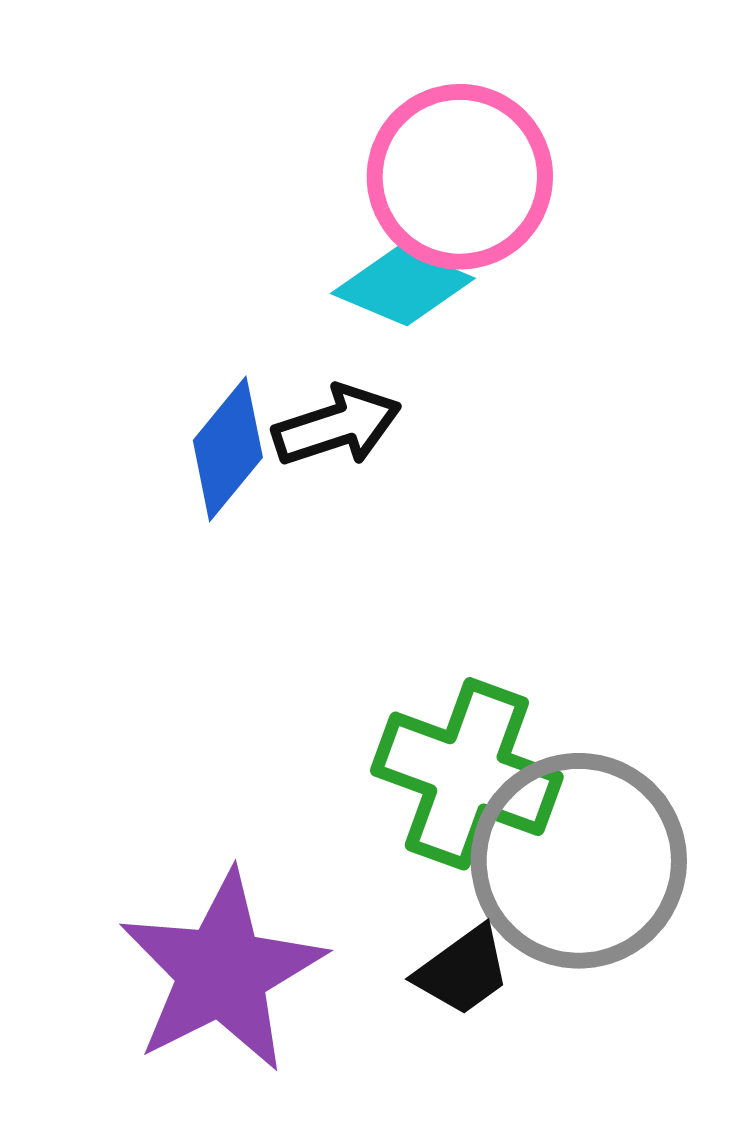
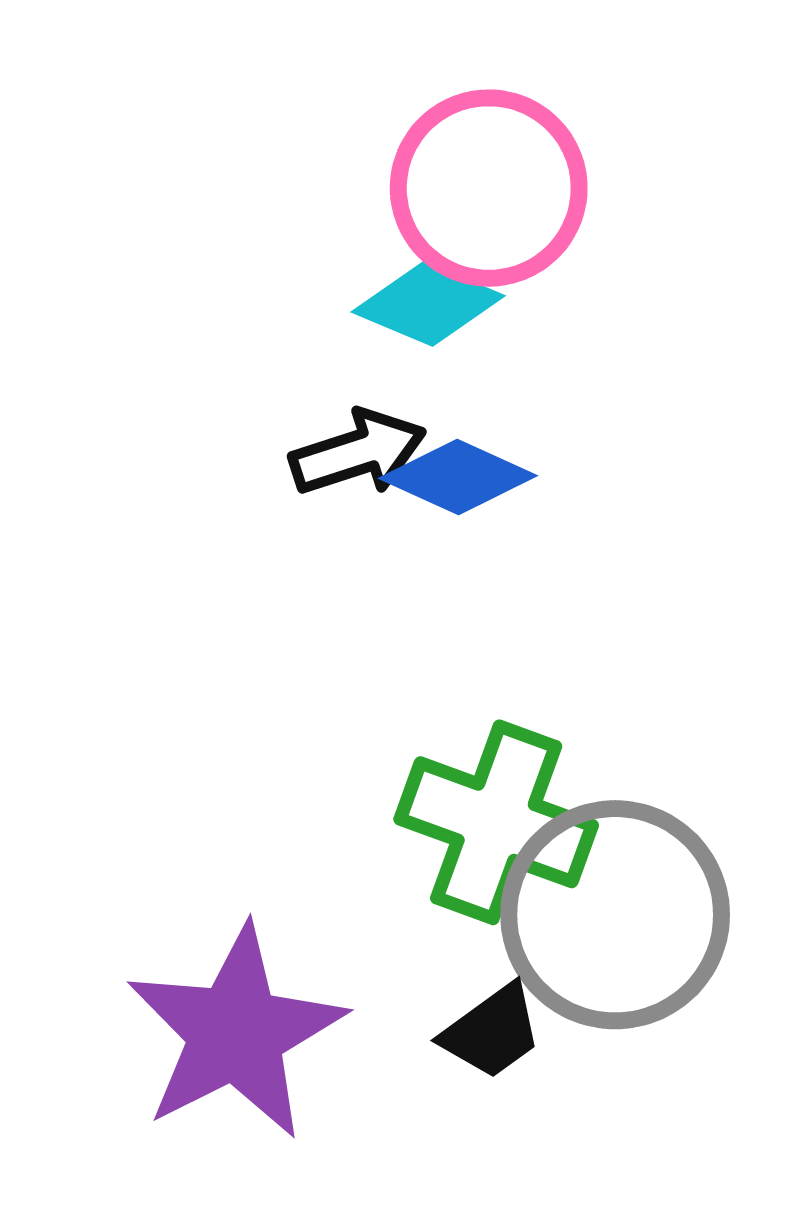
blue diamond: (228, 449) -> (458, 477), moved, turned 75

